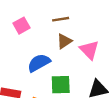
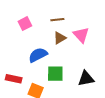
pink triangle: (89, 50) -> (81, 35), moved

